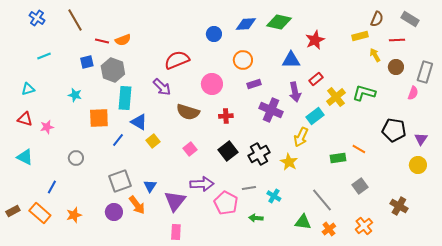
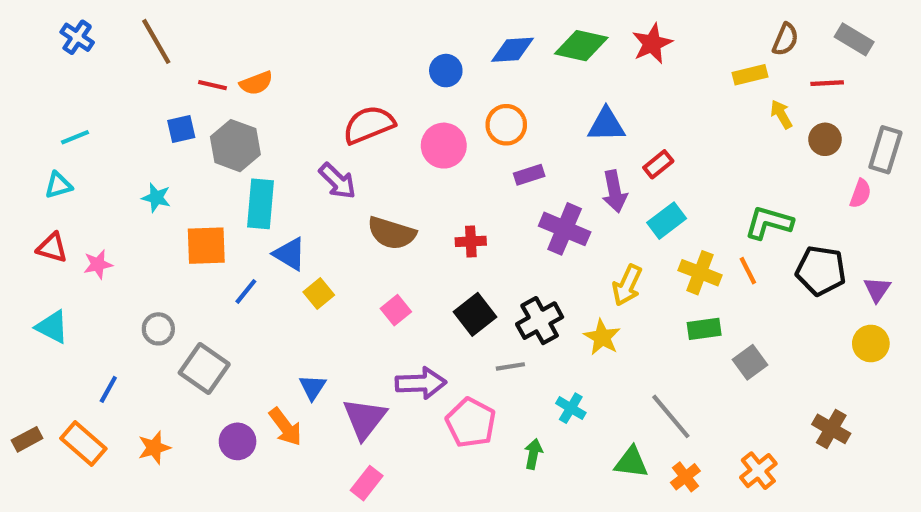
red star: (315, 40) -> (652, 44), moved
cyan line: (44, 56) -> (75, 137), moved
pink circle: (212, 84) -> (444, 146), moved
green L-shape: (364, 93) -> (769, 223), moved
yellow cross: (336, 97) -> (700, 273), moved, turned -30
cyan rectangle: (315, 116) -> (667, 221), moved
orange line: (359, 149) -> (748, 271), moved, turned 32
gray square: (120, 181) -> (204, 368), moved, turned -35
gray square: (360, 186) -> (750, 362), moved
gray line: (249, 188) -> (510, 366), moved
green arrow: (256, 218) -> (533, 454), turned 96
pink rectangle: (176, 232) -> (367, 483), turned 35

